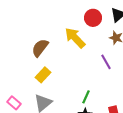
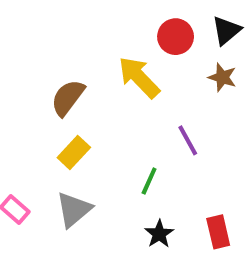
purple line: (106, 62) -> (188, 140), moved
green line: (86, 97) -> (149, 181), moved

